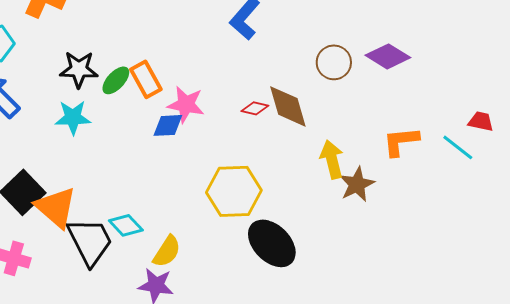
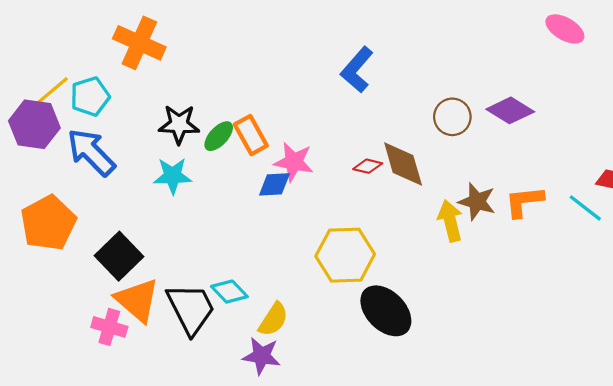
brown star: (357, 184) -> (477, 202), moved, turned -30
orange triangle: (56, 207) -> (137, 300), moved

